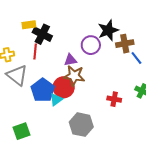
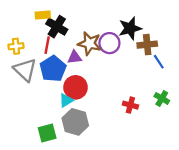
purple triangle: (70, 60) -> (74, 57), moved
brown star: (74, 76) -> (89, 43), moved
blue pentagon: (43, 90) -> (53, 69), moved
gray hexagon: (81, 125) -> (75, 122), moved
green square: (21, 131) -> (47, 133), moved

